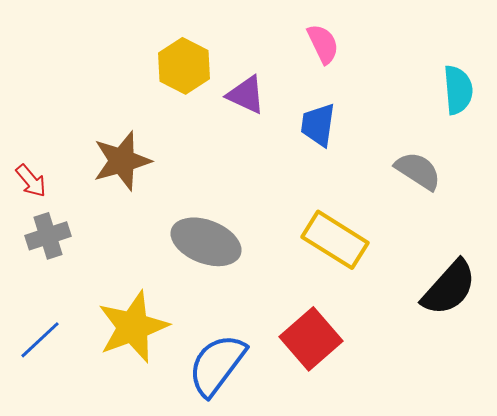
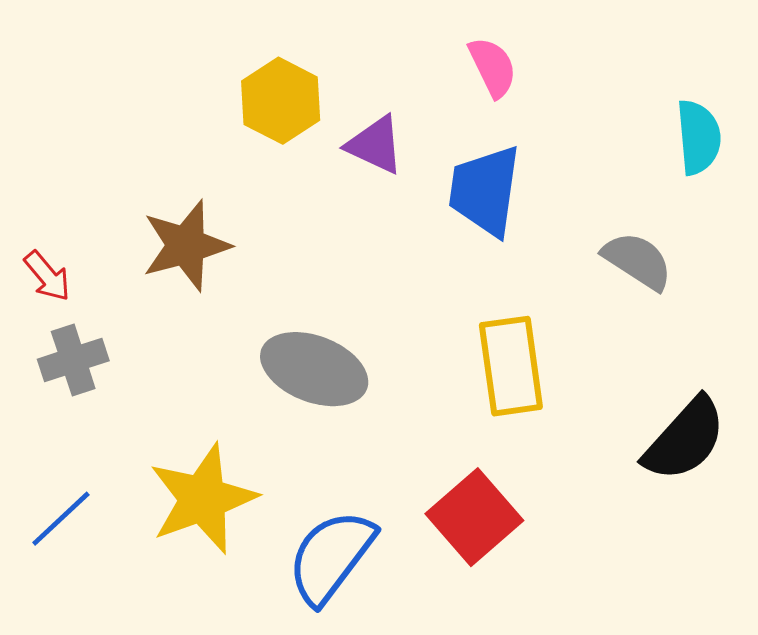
blue trapezoid: (318, 125) -> (485, 191), size x1.4
yellow rectangle: (335, 240) -> (511, 366), turned 50

